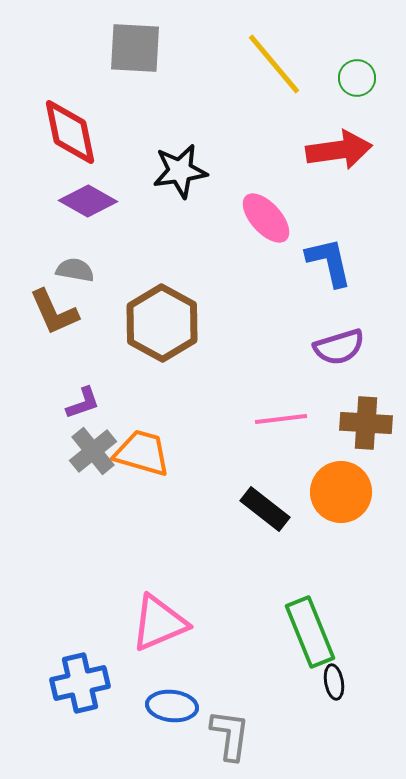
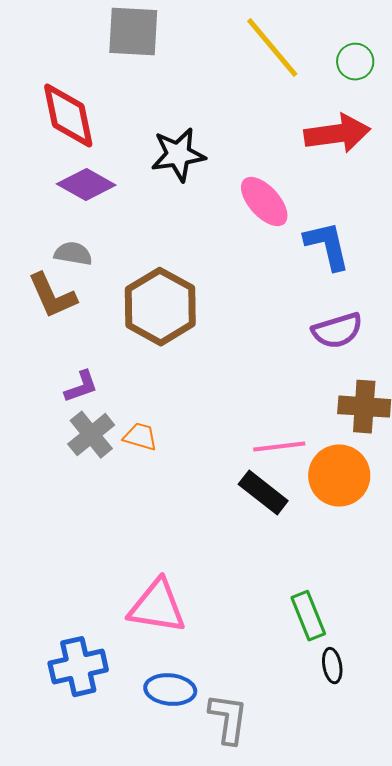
pink line: (281, 419) -> (279, 447), moved
orange trapezoid: (142, 453) -> (140, 437), size x0.6
pink triangle: (159, 623) -> (157, 607), turned 32
green rectangle: (310, 632) -> (308, 616), size x0.7

